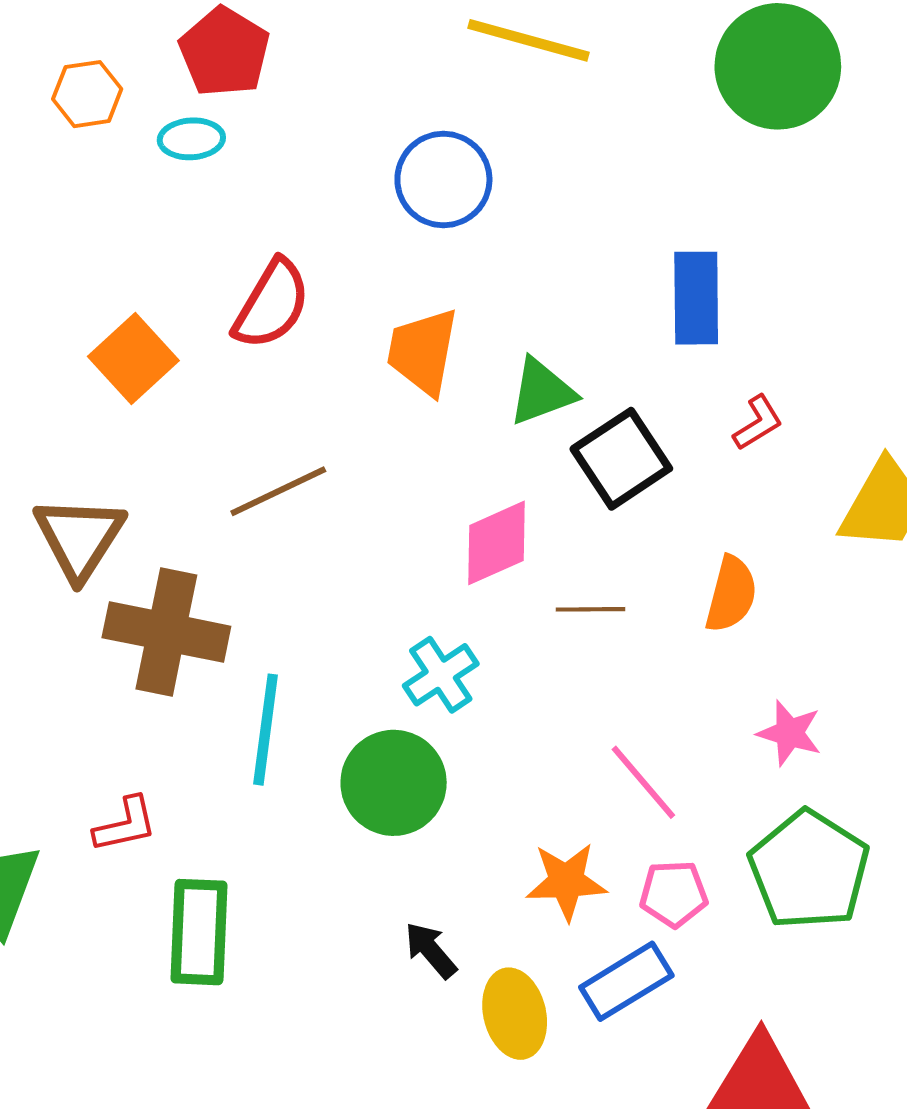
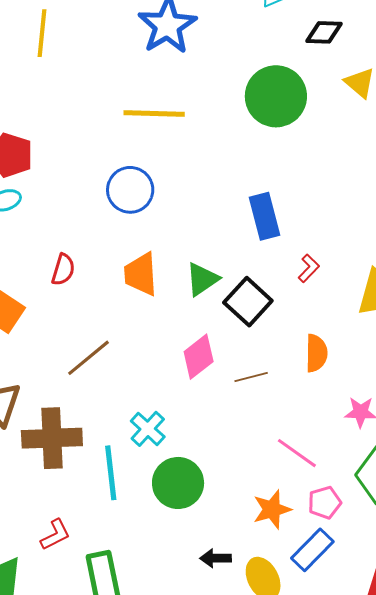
red semicircle: (272, 304) -> (63, 270), size x0.7
cyan cross: (441, 675) -> (148, 429), moved
black arrow: (431, 950) -> (216, 558), turned -36

